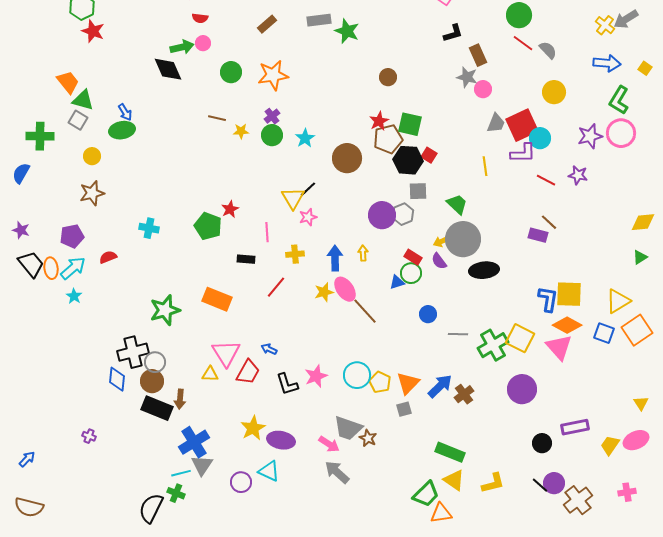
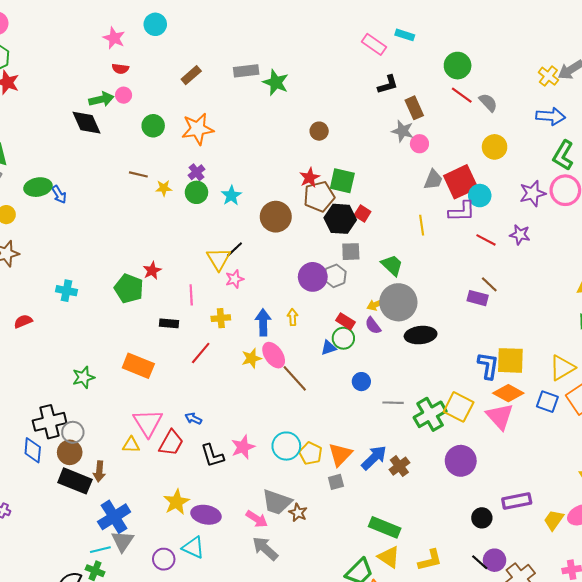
blue arrow: (125, 112) -> (59, 194), moved
green star: (165, 310) -> (83, 377), size x0.7

